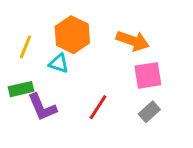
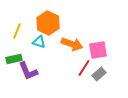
orange arrow: (133, 41) -> (72, 44), moved
red line: (98, 107) -> (84, 68), moved

